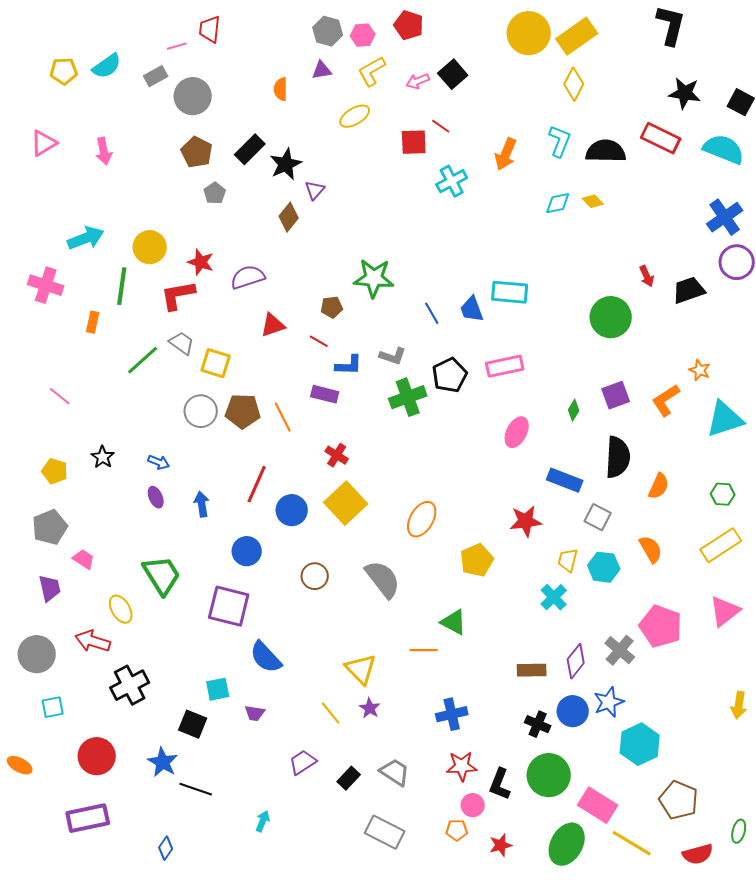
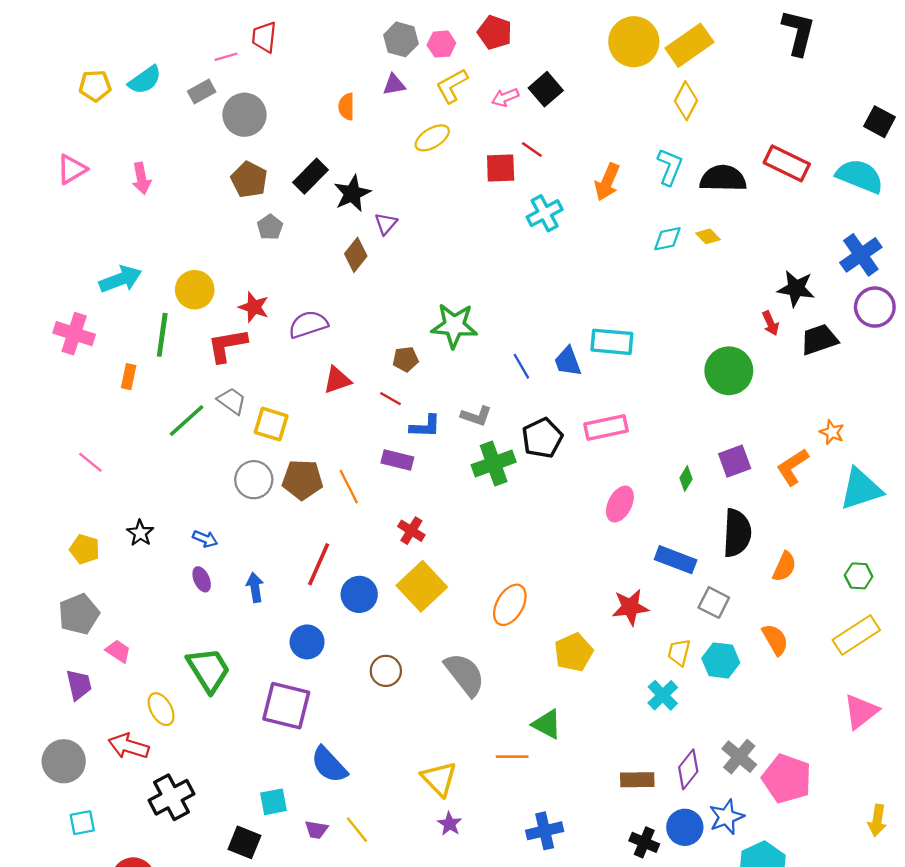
black star: (685, 93) -> (796, 289), moved
pink pentagon: (661, 626) -> (787, 779), moved
yellow line: (331, 713) -> (357, 830), moved

